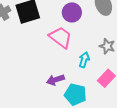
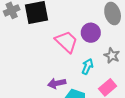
purple circle: (72, 12) -> (91, 33), moved

